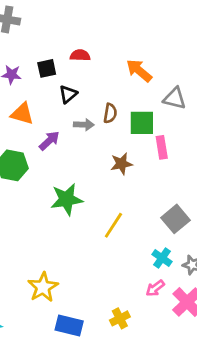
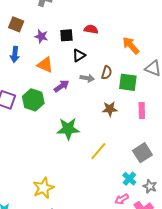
pink rectangle: (162, 147) -> (142, 110), moved

